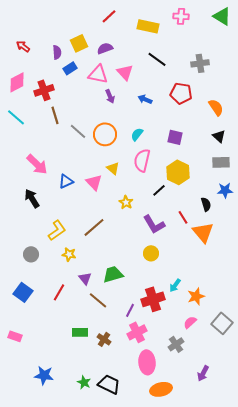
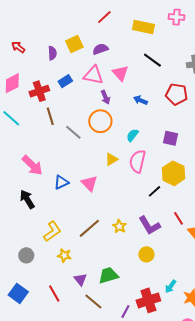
blue rectangle: (70, 68) -> (65, 81), moved
orange circle: (105, 134) -> (100, 121), moved
yellow triangle: (113, 168) -> (111, 159), moved, turned 48
yellow star: (126, 202) -> (119, 226), moved
red line: (59, 292) -> (54, 293), turned -60

